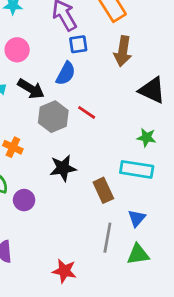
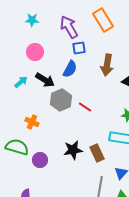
brown arrow: (123, 51) -> (107, 65), moved
red line: (87, 112) -> (85, 107), moved
black star: (63, 168) -> (73, 150), moved

